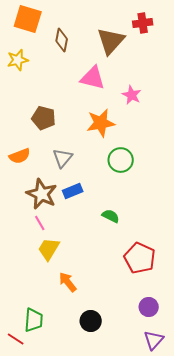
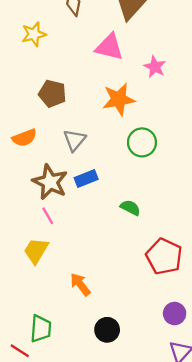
yellow star: (18, 60) -> (34, 34), moved
yellow trapezoid: (49, 249) -> (36, 251), moved

